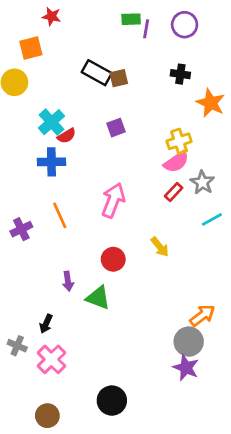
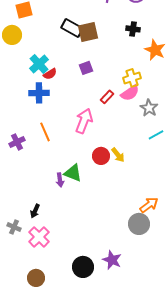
brown square: (119, 78) -> (88, 32), size x1.5
red rectangle: (174, 192) -> (107, 97), moved
red circle: (113, 259) -> (101, 156), moved
purple arrow: (68, 281) -> (60, 180), moved
green triangle: (98, 298) -> (73, 173), moved
purple star: (186, 368) -> (112, 260), moved

